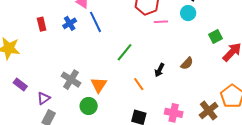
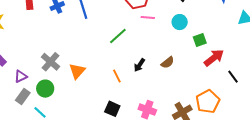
cyan circle: (188, 13) -> (180, 22), moved
green line: (125, 52) -> (118, 36), moved
green circle: (89, 106) -> (45, 89), moved

